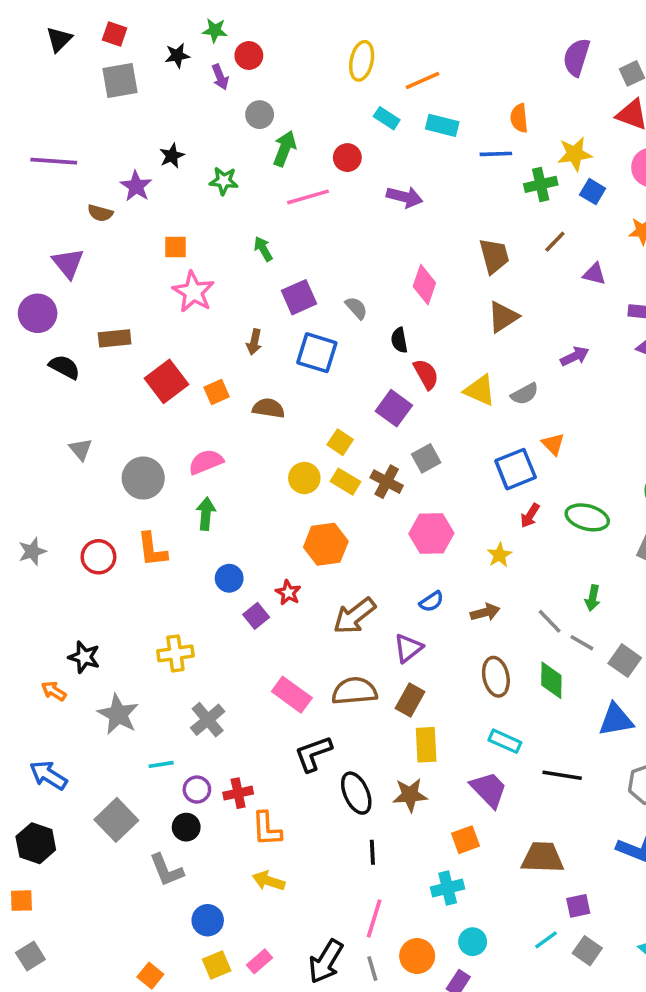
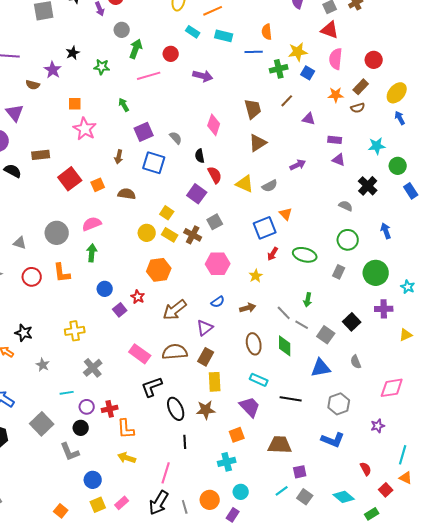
gray triangle: (81, 449) -> (20, 243), moved, turned -32
gray star: (118, 714) -> (43, 365), size x0.6
pink line: (374, 918) -> (166, 473), moved

